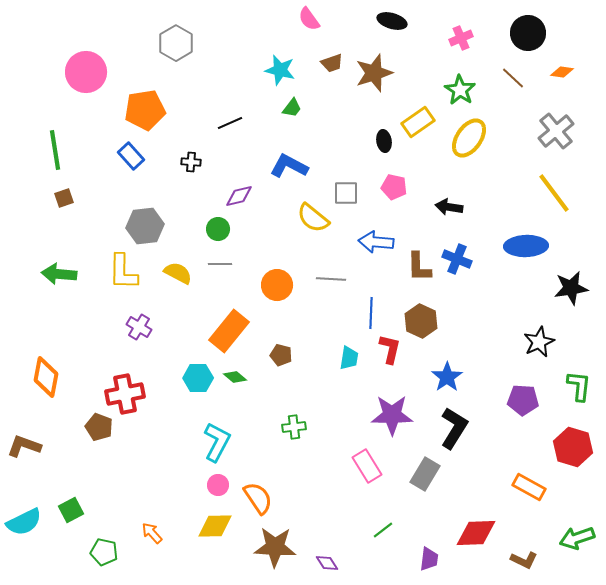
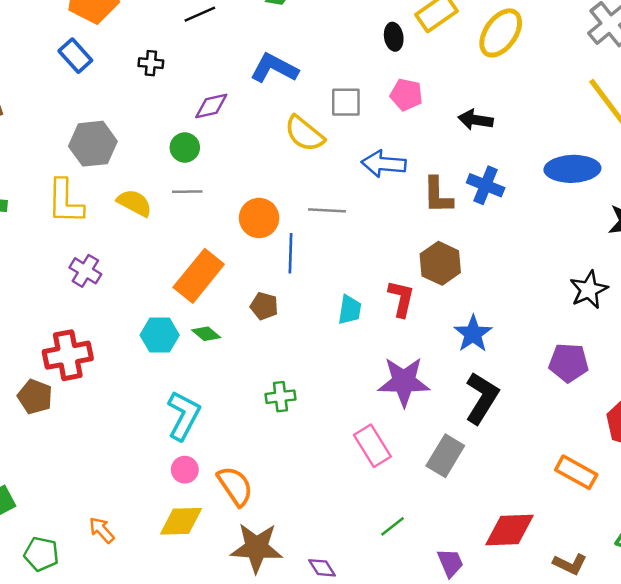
blue line: (371, 313) -> (291, 253), moved
purple trapezoid: (429, 559) -> (450, 563), turned -30

